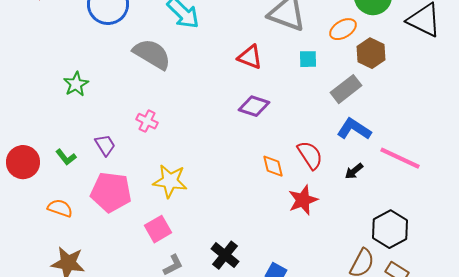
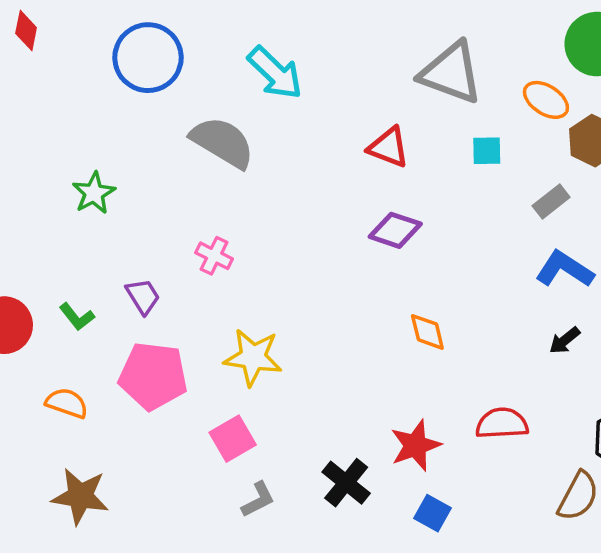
orange ellipse: (343, 29) -> (546, 100), turned 64
gray rectangle: (346, 89) -> (551, 202), size x0.7
red semicircle: (310, 155) -> (502, 423), moved, turned -60
red star: (303, 200) -> (416, 445), moved

